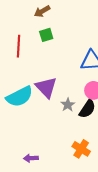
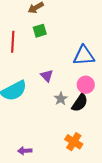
purple triangle: (46, 87) -> (47, 76), moved, size x0.6

